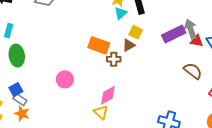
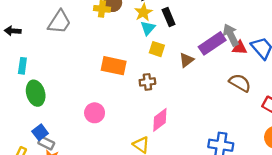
yellow square: (136, 32) -> (157, 49), moved
orange rectangle: (99, 45) -> (114, 66), moved
brown triangle: (129, 45) -> (186, 60), moved
pink diamond: (108, 95) -> (160, 120), moved

